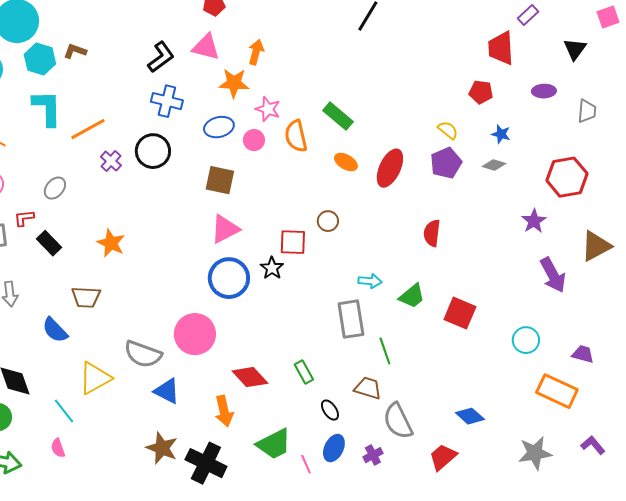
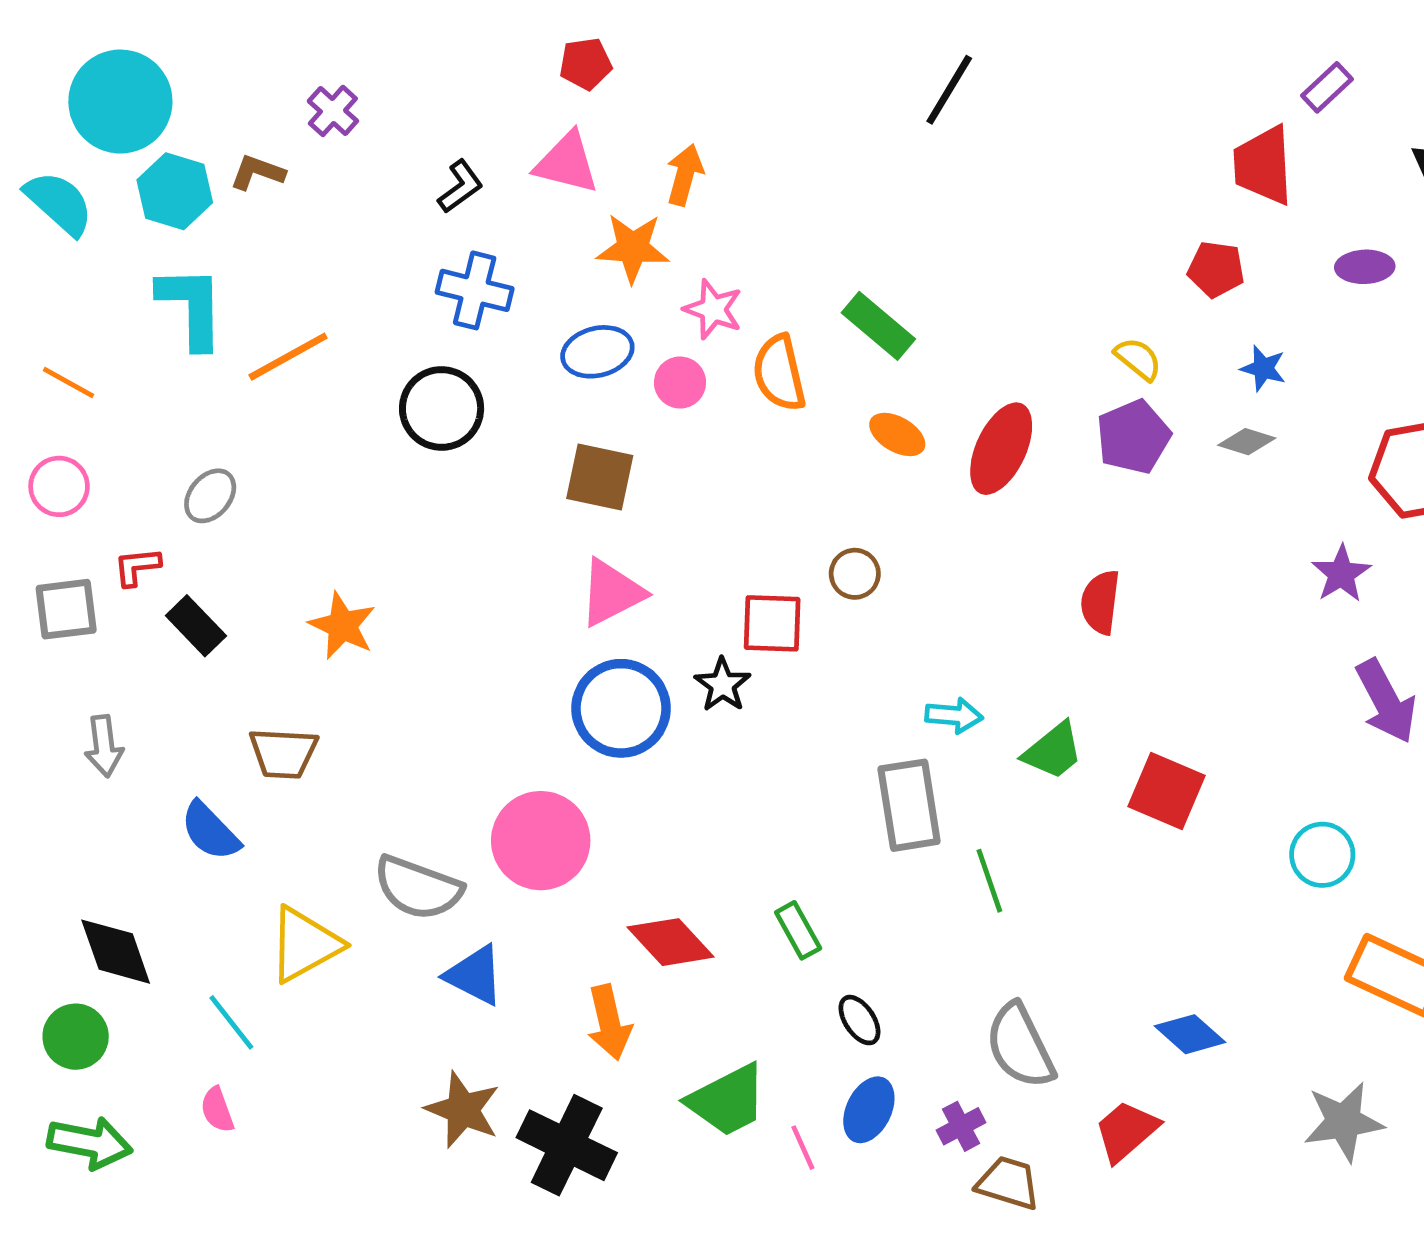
black L-shape: (161, 57) -> (460, 187), size x0.7
purple cross: (111, 161) -> (333, 111), moved
brown trapezoid: (368, 388) -> (1008, 1183), moved

